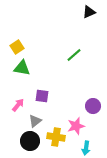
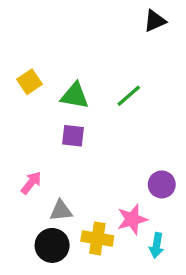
green triangle: (22, 68) -> (75, 96), moved
purple square: (42, 96) -> (73, 136), moved
gray triangle: (35, 121) -> (61, 211), turned 32
cyan arrow: (86, 148) -> (157, 245), moved

